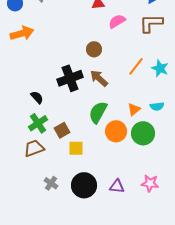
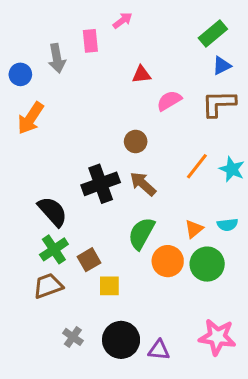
orange arrow: (22, 33) -> (31, 118), turned 140
black semicircle: (37, 97) -> (52, 212), size x1.6
pink star: (150, 183) -> (217, 337), size x1.4
purple triangle: (117, 186) -> (159, 350), moved

